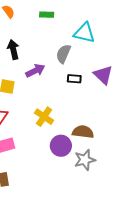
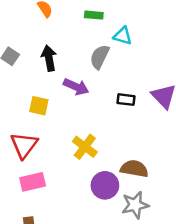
cyan triangle: (84, 33) -> (123, 36), moved, size x0.7
gray semicircle: (63, 54) -> (100, 57), moved
purple arrow: (35, 71) -> (76, 87), turned 48

